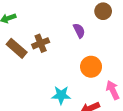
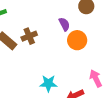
orange circle: (91, 67) -> (77, 40), moved

